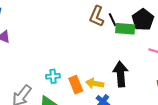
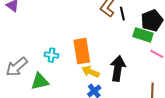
green rectangle: (125, 29) -> (143, 35), moved
orange rectangle: (76, 85) -> (82, 51), moved, size x1.4

